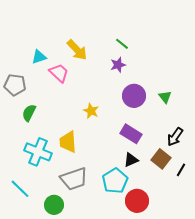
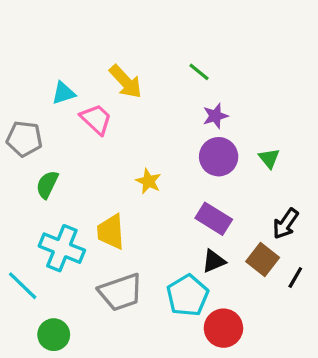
purple star: (118, 65) -> (215, 116), moved
cyan line: (20, 189) -> (23, 286), moved
green circle: (54, 205) -> (54, 335), moved

